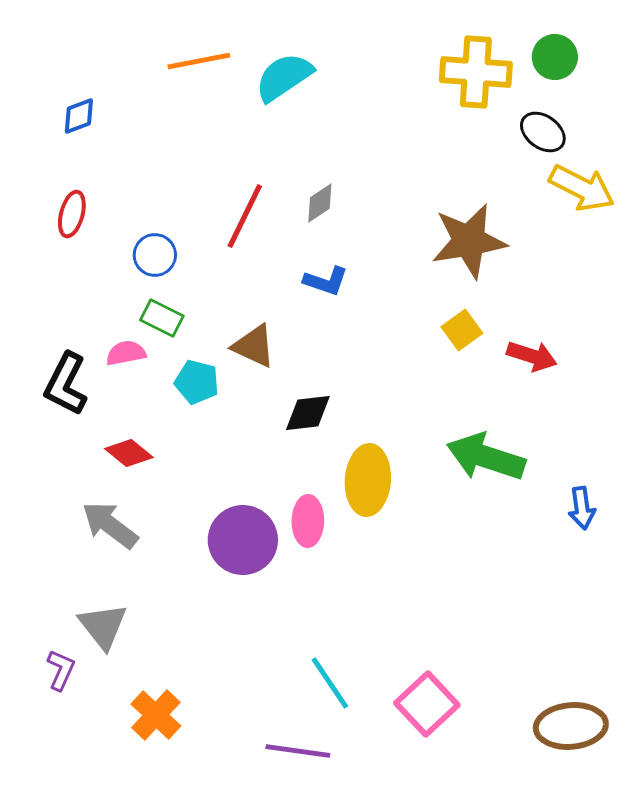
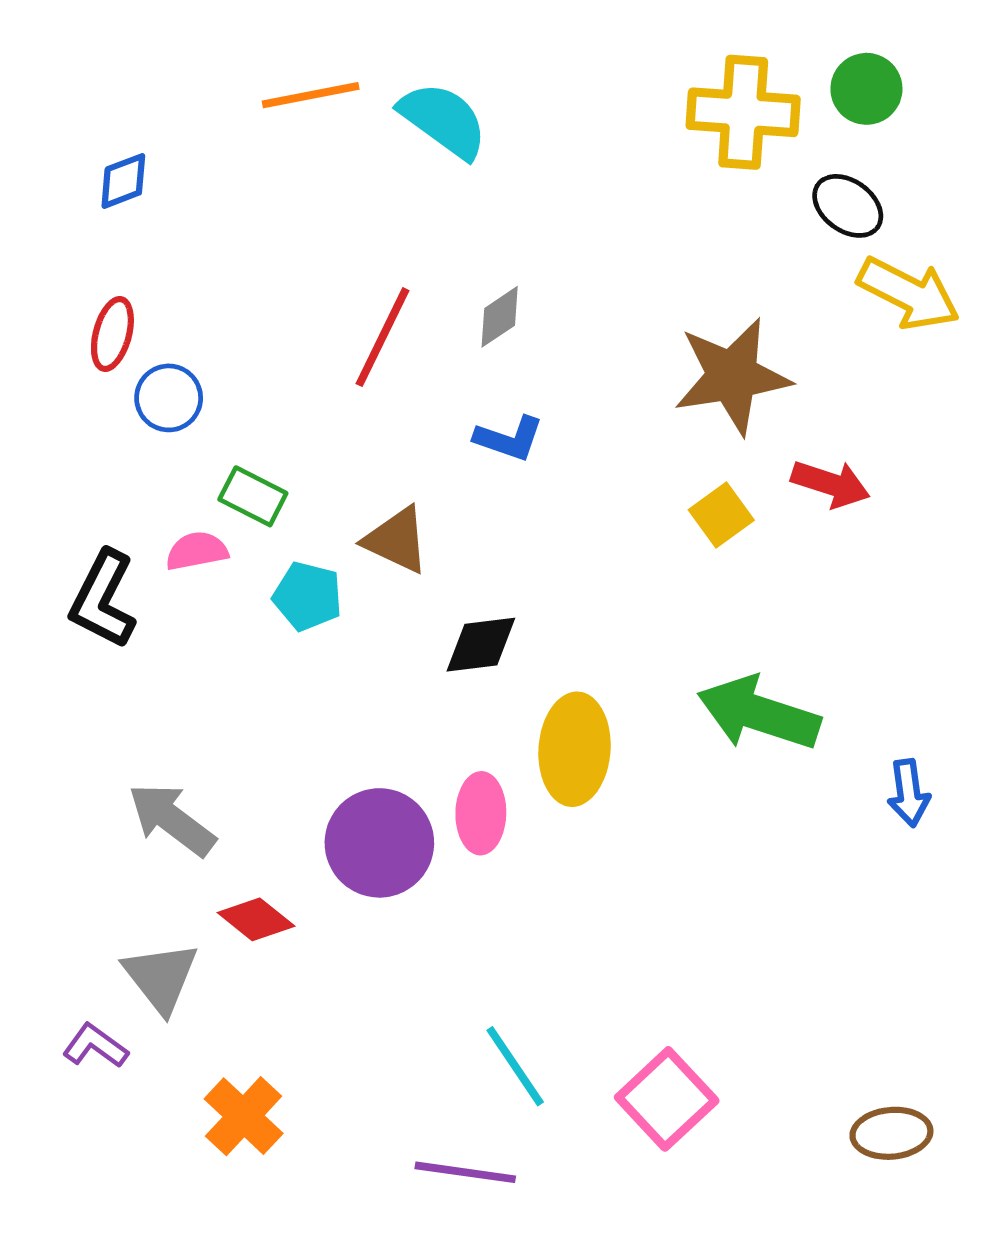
cyan semicircle: (284, 77) -> (443, 120), turned 70
blue circle: (155, 255) -> (169, 398), moved
red arrow: (532, 356) -> (831, 484), moved
red diamond: (129, 453) -> (256, 919), moved
purple L-shape: (61, 670) -> (95, 1046), turned -78
brown ellipse: (571, 726) -> (891, 1133), size x0.7

